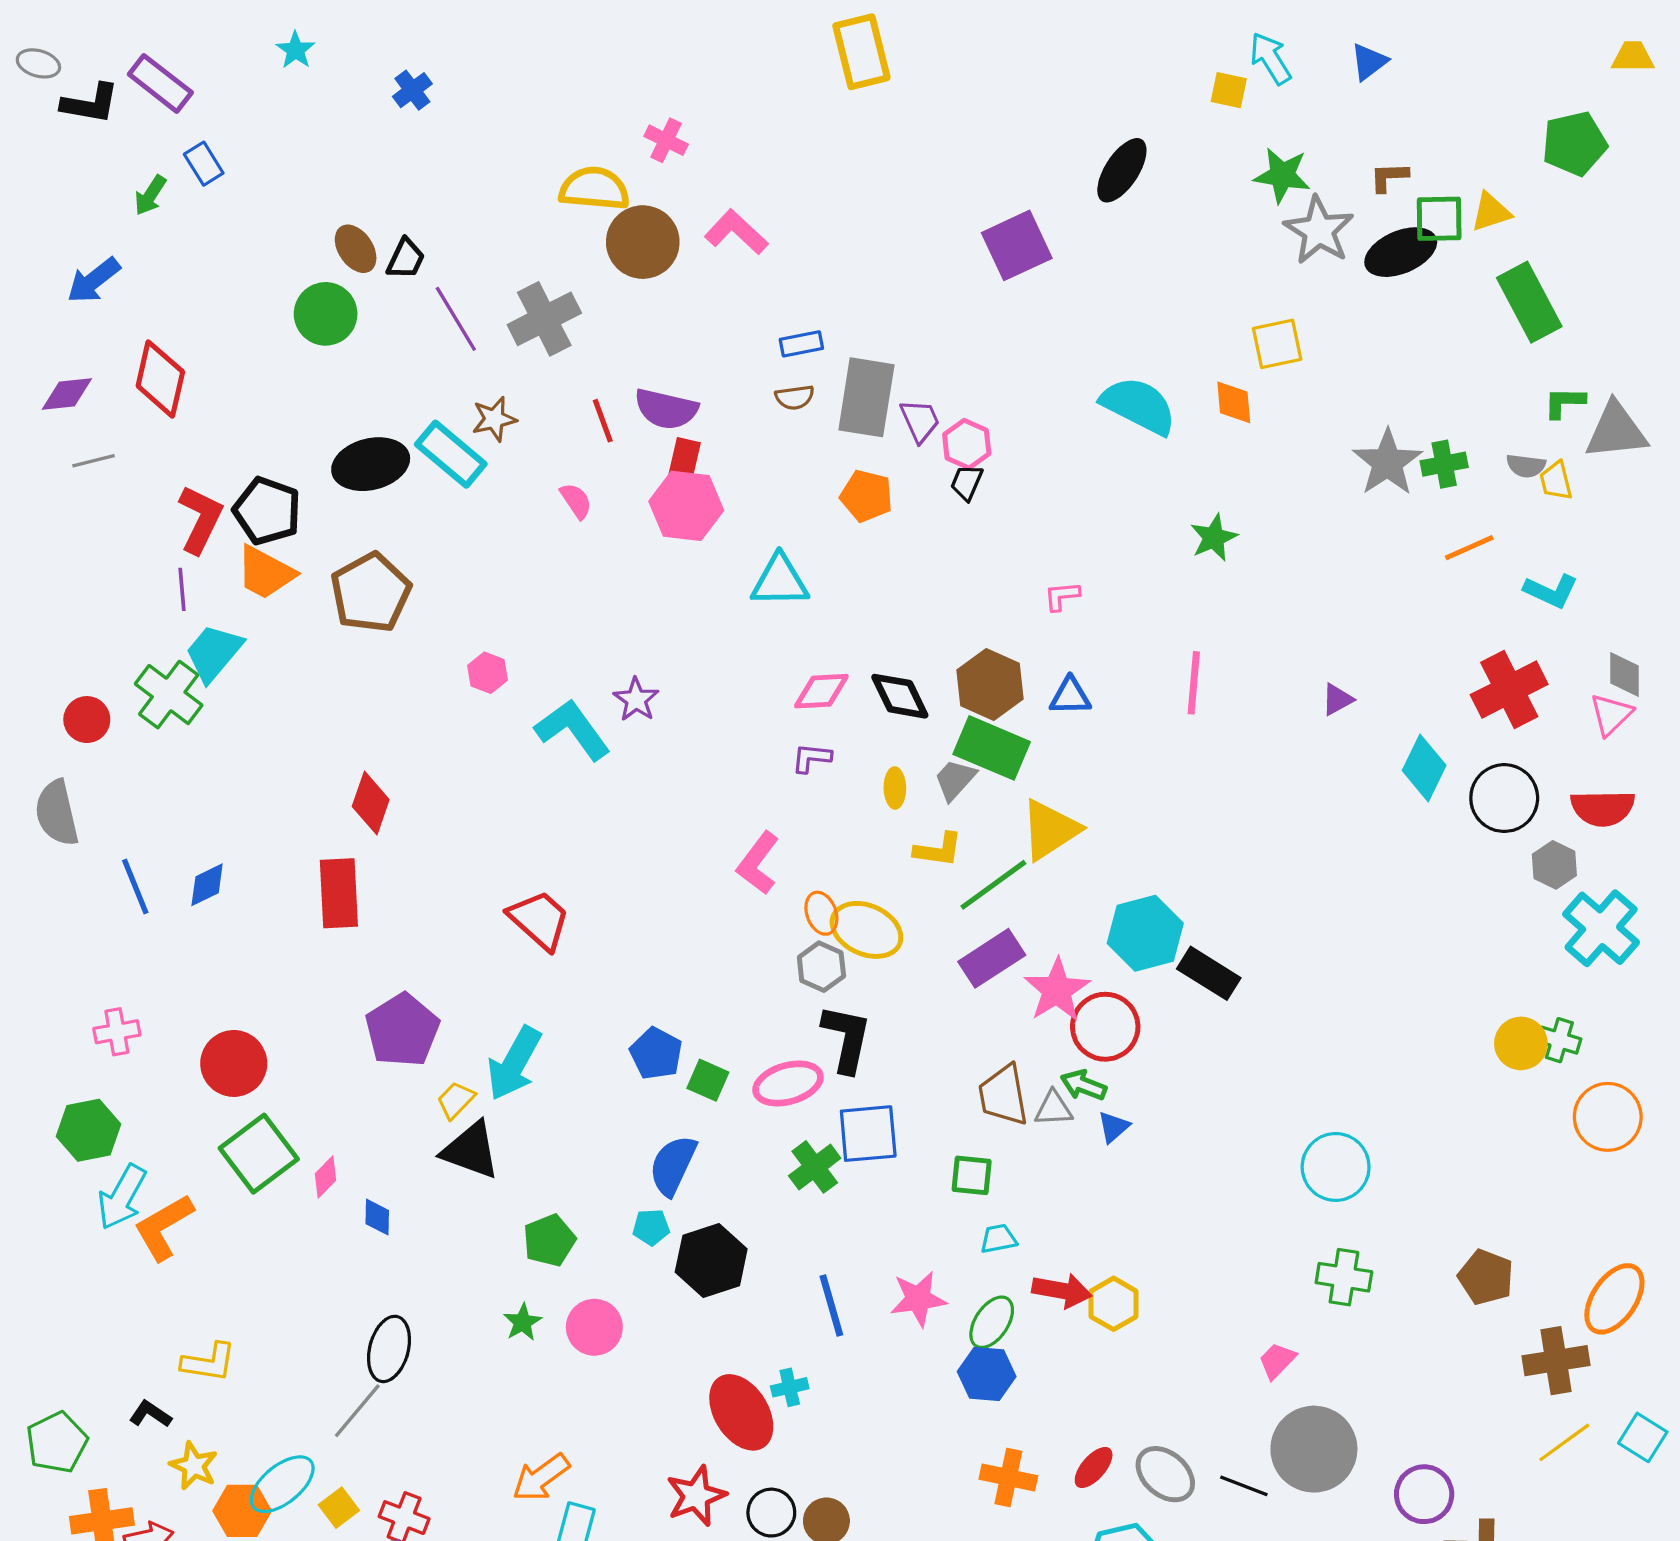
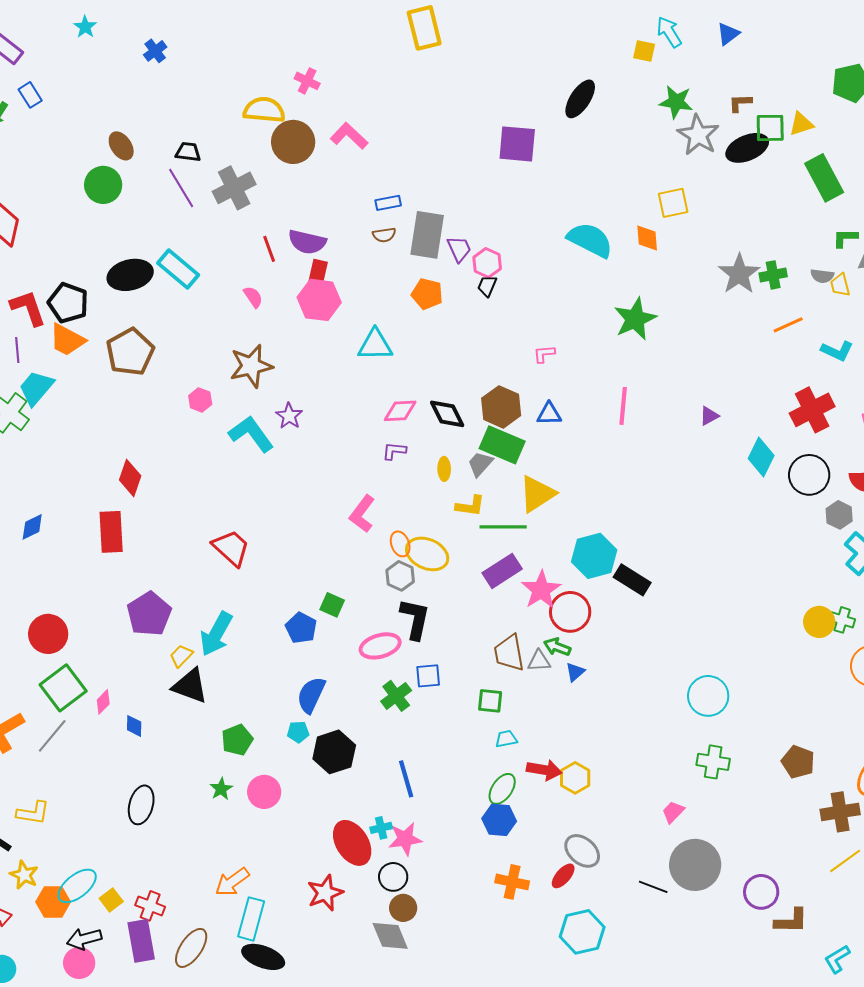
purple square: (1017, 245) -> (517, 144), turned 30
black trapezoid: (406, 259) -> (188, 152), moved, turned -108
brown star: (494, 419) -> (251, 366), moved, size x1.6
red L-shape: (200, 519) -> (28, 308), turned -45
green star: (1214, 538) -> (635, 319), size x1.5
green line: (993, 885) -> (503, 527), turned 36
green square: (708, 1080) -> (332, 605), moved
blue square: (868, 1134) -> (428, 676), size x0.7
pink star: (918, 1299) -> (405, 839), moved
gray line: (357, 1411) -> (52, 736), moved
gray ellipse: (1165, 1474) -> (582, 851), moved
black circle: (771, 1513) -> (393, 877), moved

